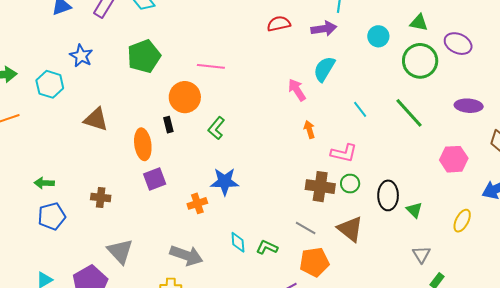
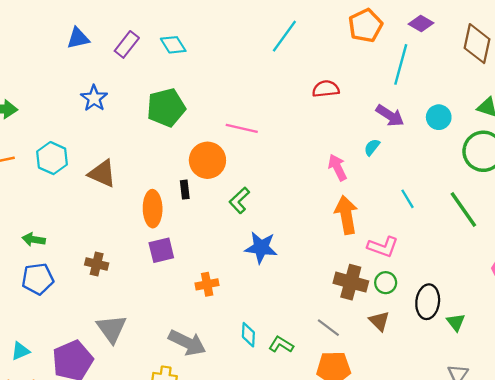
purple arrow: (324, 29) -> (390, 116), moved, turned 35
cyan semicircle: (324, 69) -> (372, 147), size x0.6
cyan hexagon: (50, 84) -> (52, 158), moved
orange arrow: (309, 130) -> (346, 215), size x1.8
blue star: (225, 182) -> (261, 248), moved
brown triangle: (350, 229) -> (379, 321), moved, size x0.7

